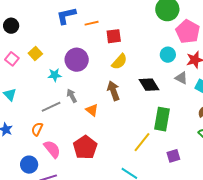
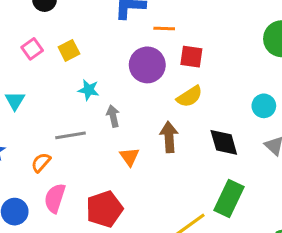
purple circle: (77, 60) -> (147, 65), moved
gray arrow: (72, 96) -> (113, 116), moved
pink semicircle: (52, 149) -> (55, 198), turned -138

